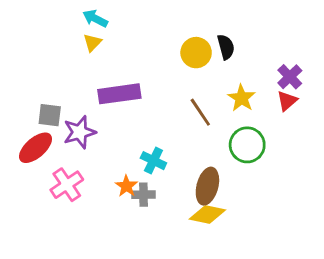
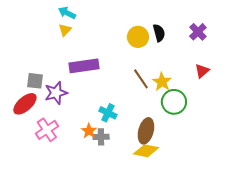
purple cross: (290, 77) -> (198, 32), moved
yellow star: (242, 98) -> (162, 82), moved

